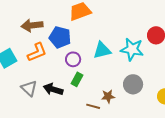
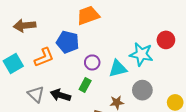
brown arrow: (32, 25) -> (25, 26), moved
cyan triangle: (102, 50) -> (118, 69), moved
purple circle: (73, 59) -> (92, 62), moved

